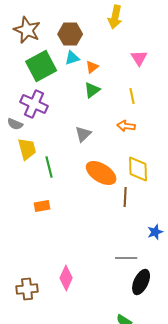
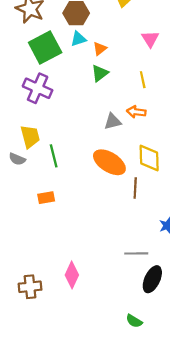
gray semicircle: (15, 124) -> (17, 159), moved
gray triangle: (83, 134) -> (113, 122), moved, turned 30

